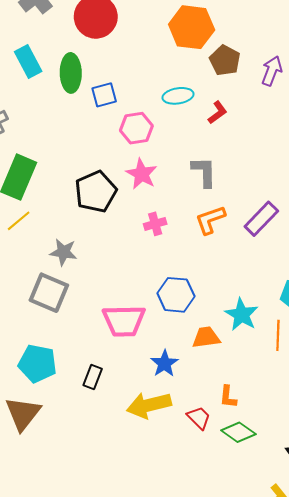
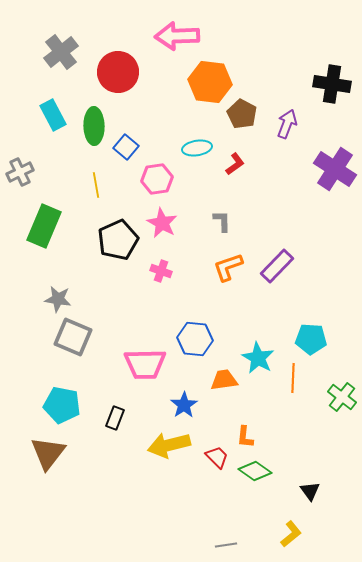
blue square: (104, 95) -> (126, 147), turned -35
gray L-shape: (204, 172) -> (222, 221), size x0.7
yellow line: (19, 221) -> (96, 185), moved, turned -60
pink cross: (155, 224) -> (161, 271), moved, turned 35
gray star: (63, 252) -> (58, 299), moved

